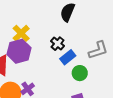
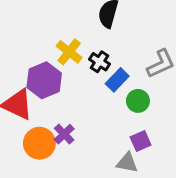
yellow cross: (21, 33) -> (69, 52), moved

